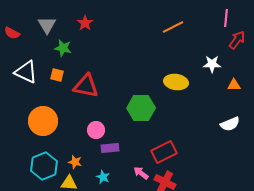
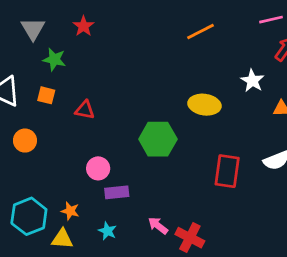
pink line: (226, 18) -> (271, 20), turned 72
white star: (212, 64) -> (252, 81), turned 30
red triangle: (86, 86) -> (85, 110), size x0.6
orange circle: (43, 121) -> (25, 141), moved, size x0.6
red rectangle: (164, 152) -> (227, 171), moved, turned -55

